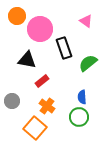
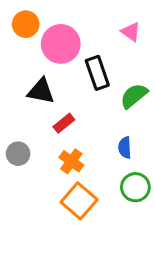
green circle: (79, 117) -> (135, 187), moved
orange square: (35, 128) -> (79, 201), moved

